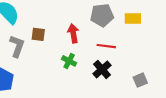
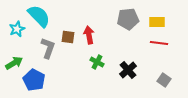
red arrow: (73, 33) -> (89, 35), moved
red line: (106, 46) -> (159, 43), moved
gray square: (140, 80) -> (164, 80), turned -32

